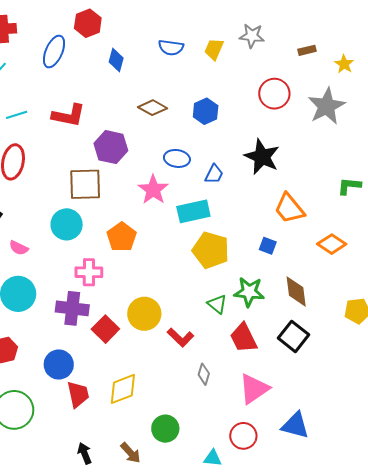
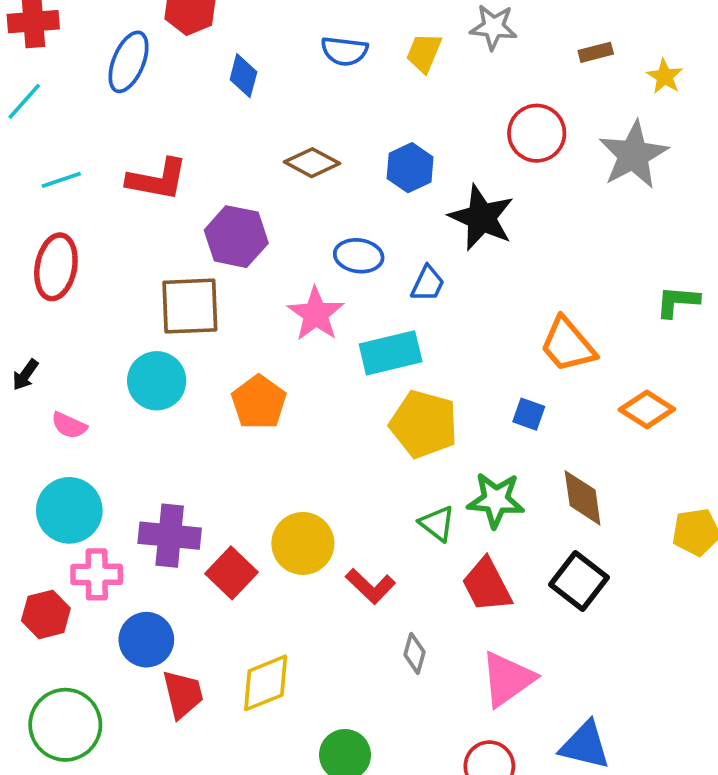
black star: (262, 157) -> (481, 218), moved
pink cross: (89, 272) -> (97, 574), moved

